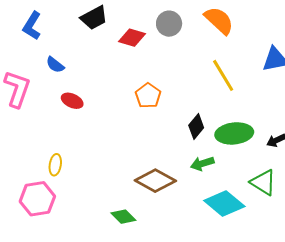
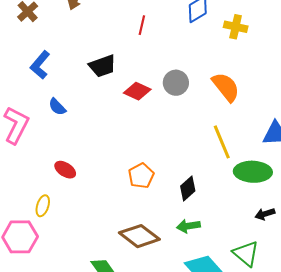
orange pentagon: (148, 96) -> (141, 176), moved
red ellipse: (72, 101) -> (65, 170), moved
green ellipse: (234, 133) -> (253, 172), moved

